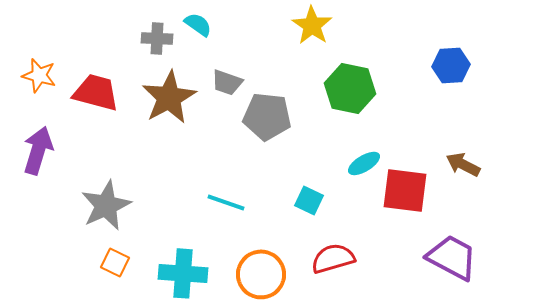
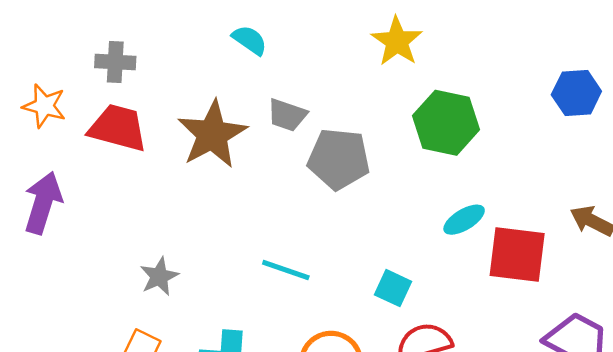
gray cross: (157, 38) -> (115, 62), moved
cyan square: (309, 200) -> (393, 288), moved
gray star: (106, 205) -> (159, 276), moved, size x0.6

